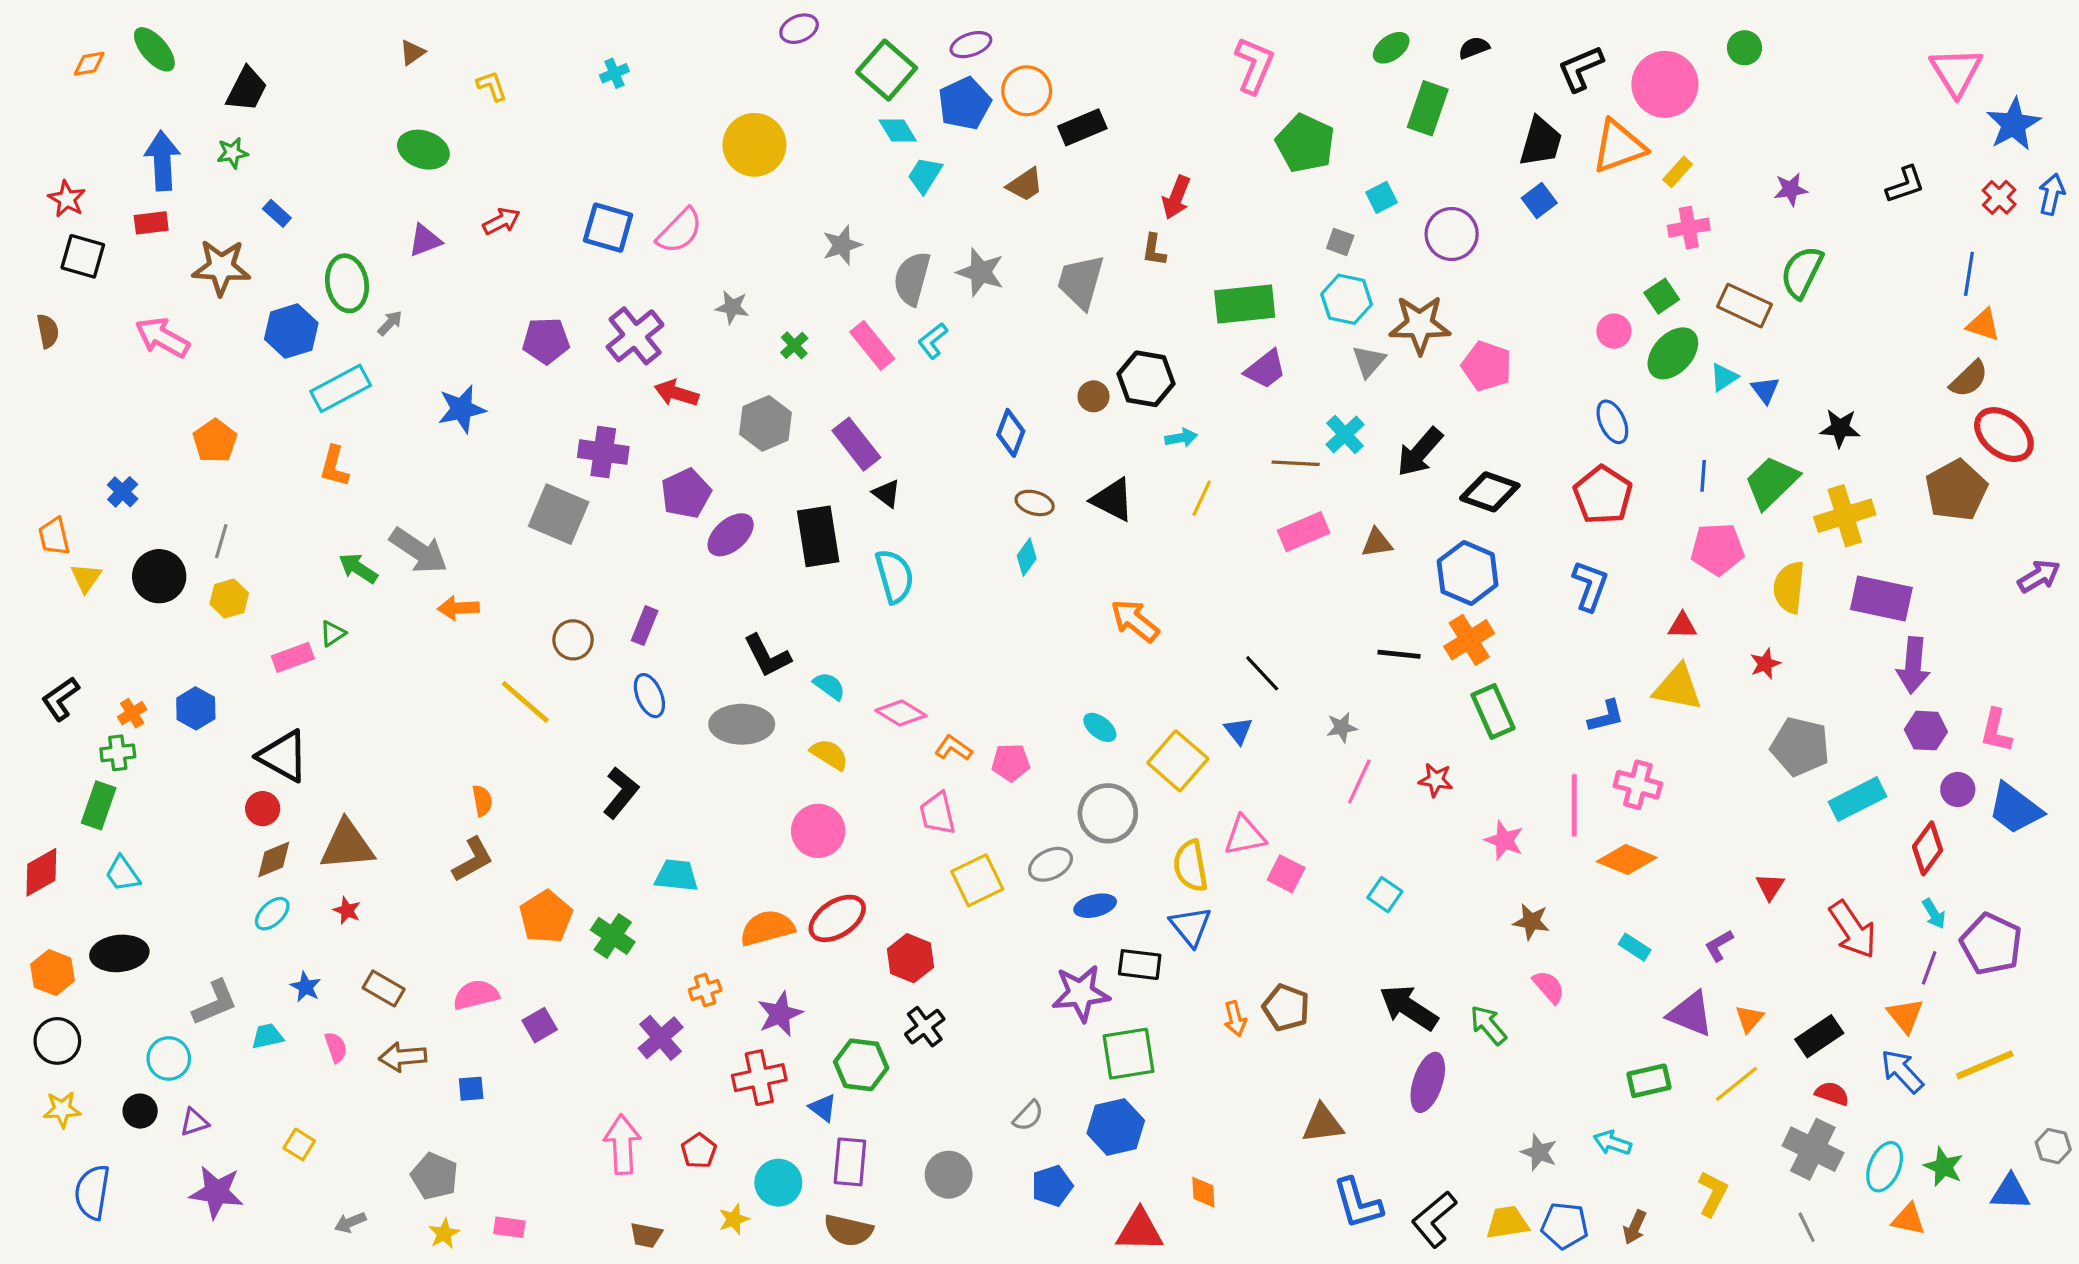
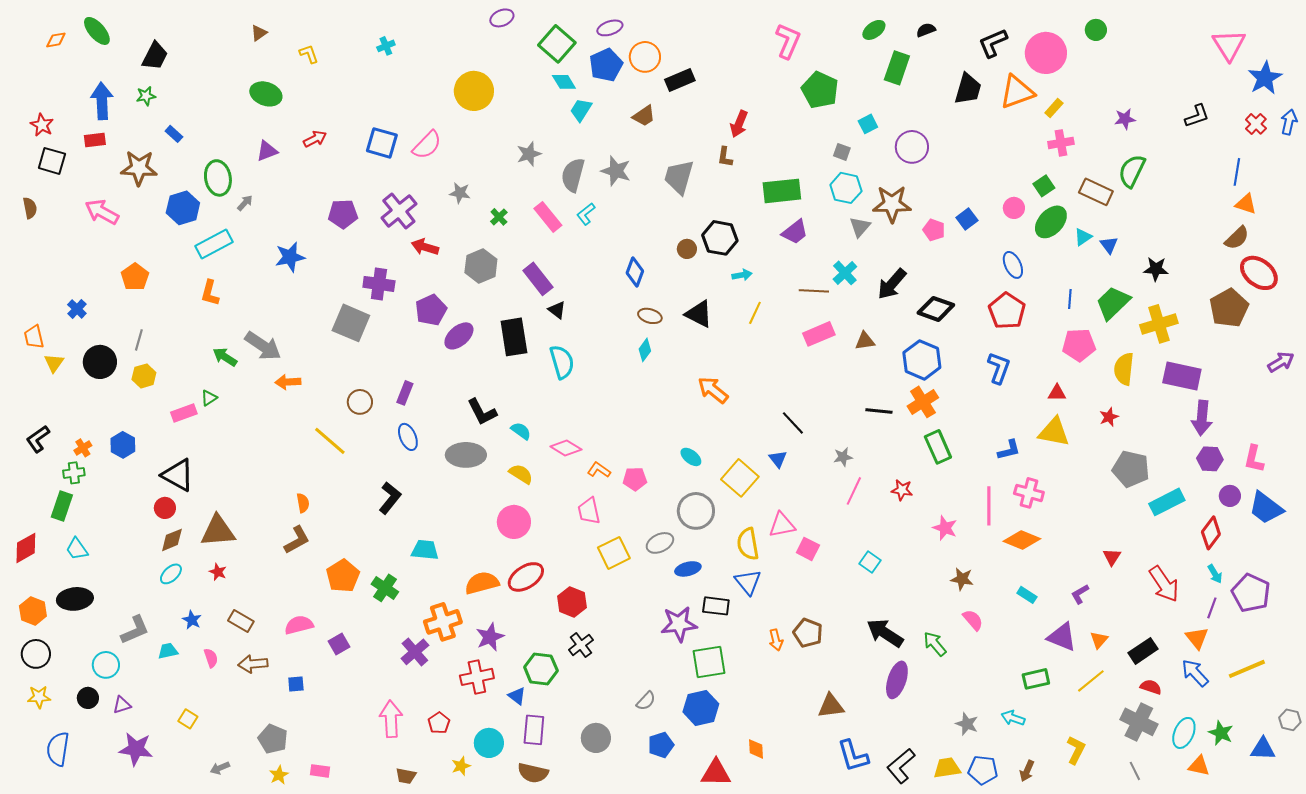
blue square: (1539, 201) -> (967, 219), moved
pink pentagon: (1487, 366) -> (934, 230), size x0.7
orange cross: (705, 990) -> (443, 622), size x1.8

